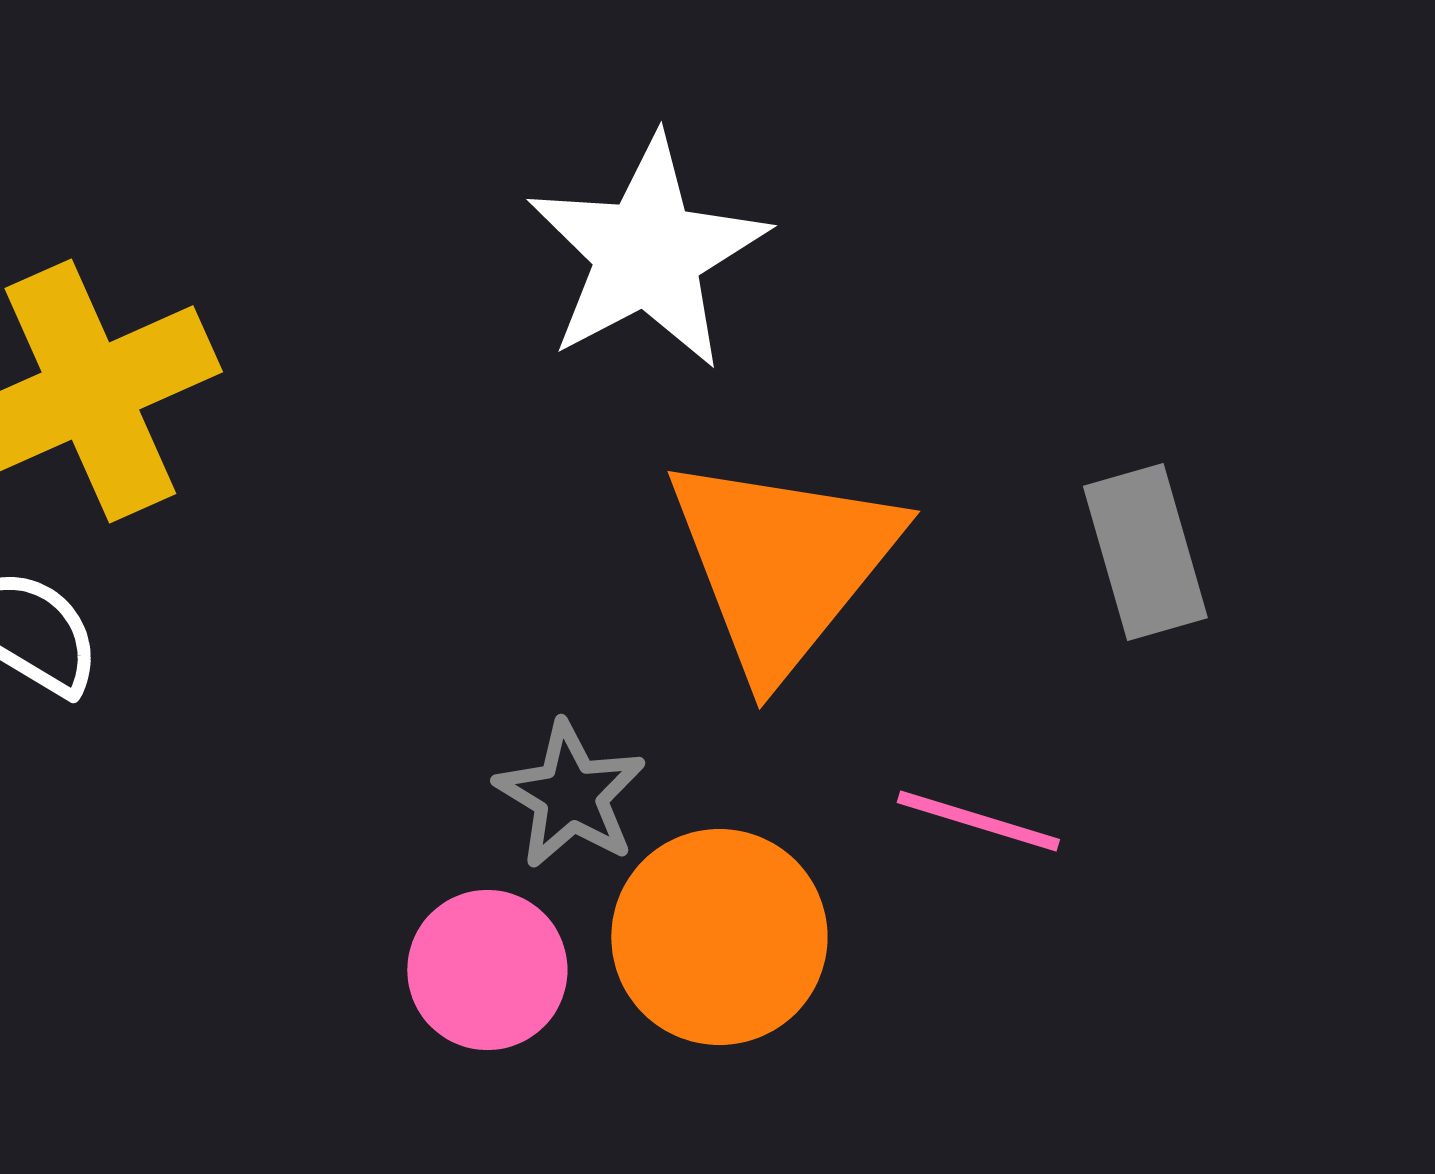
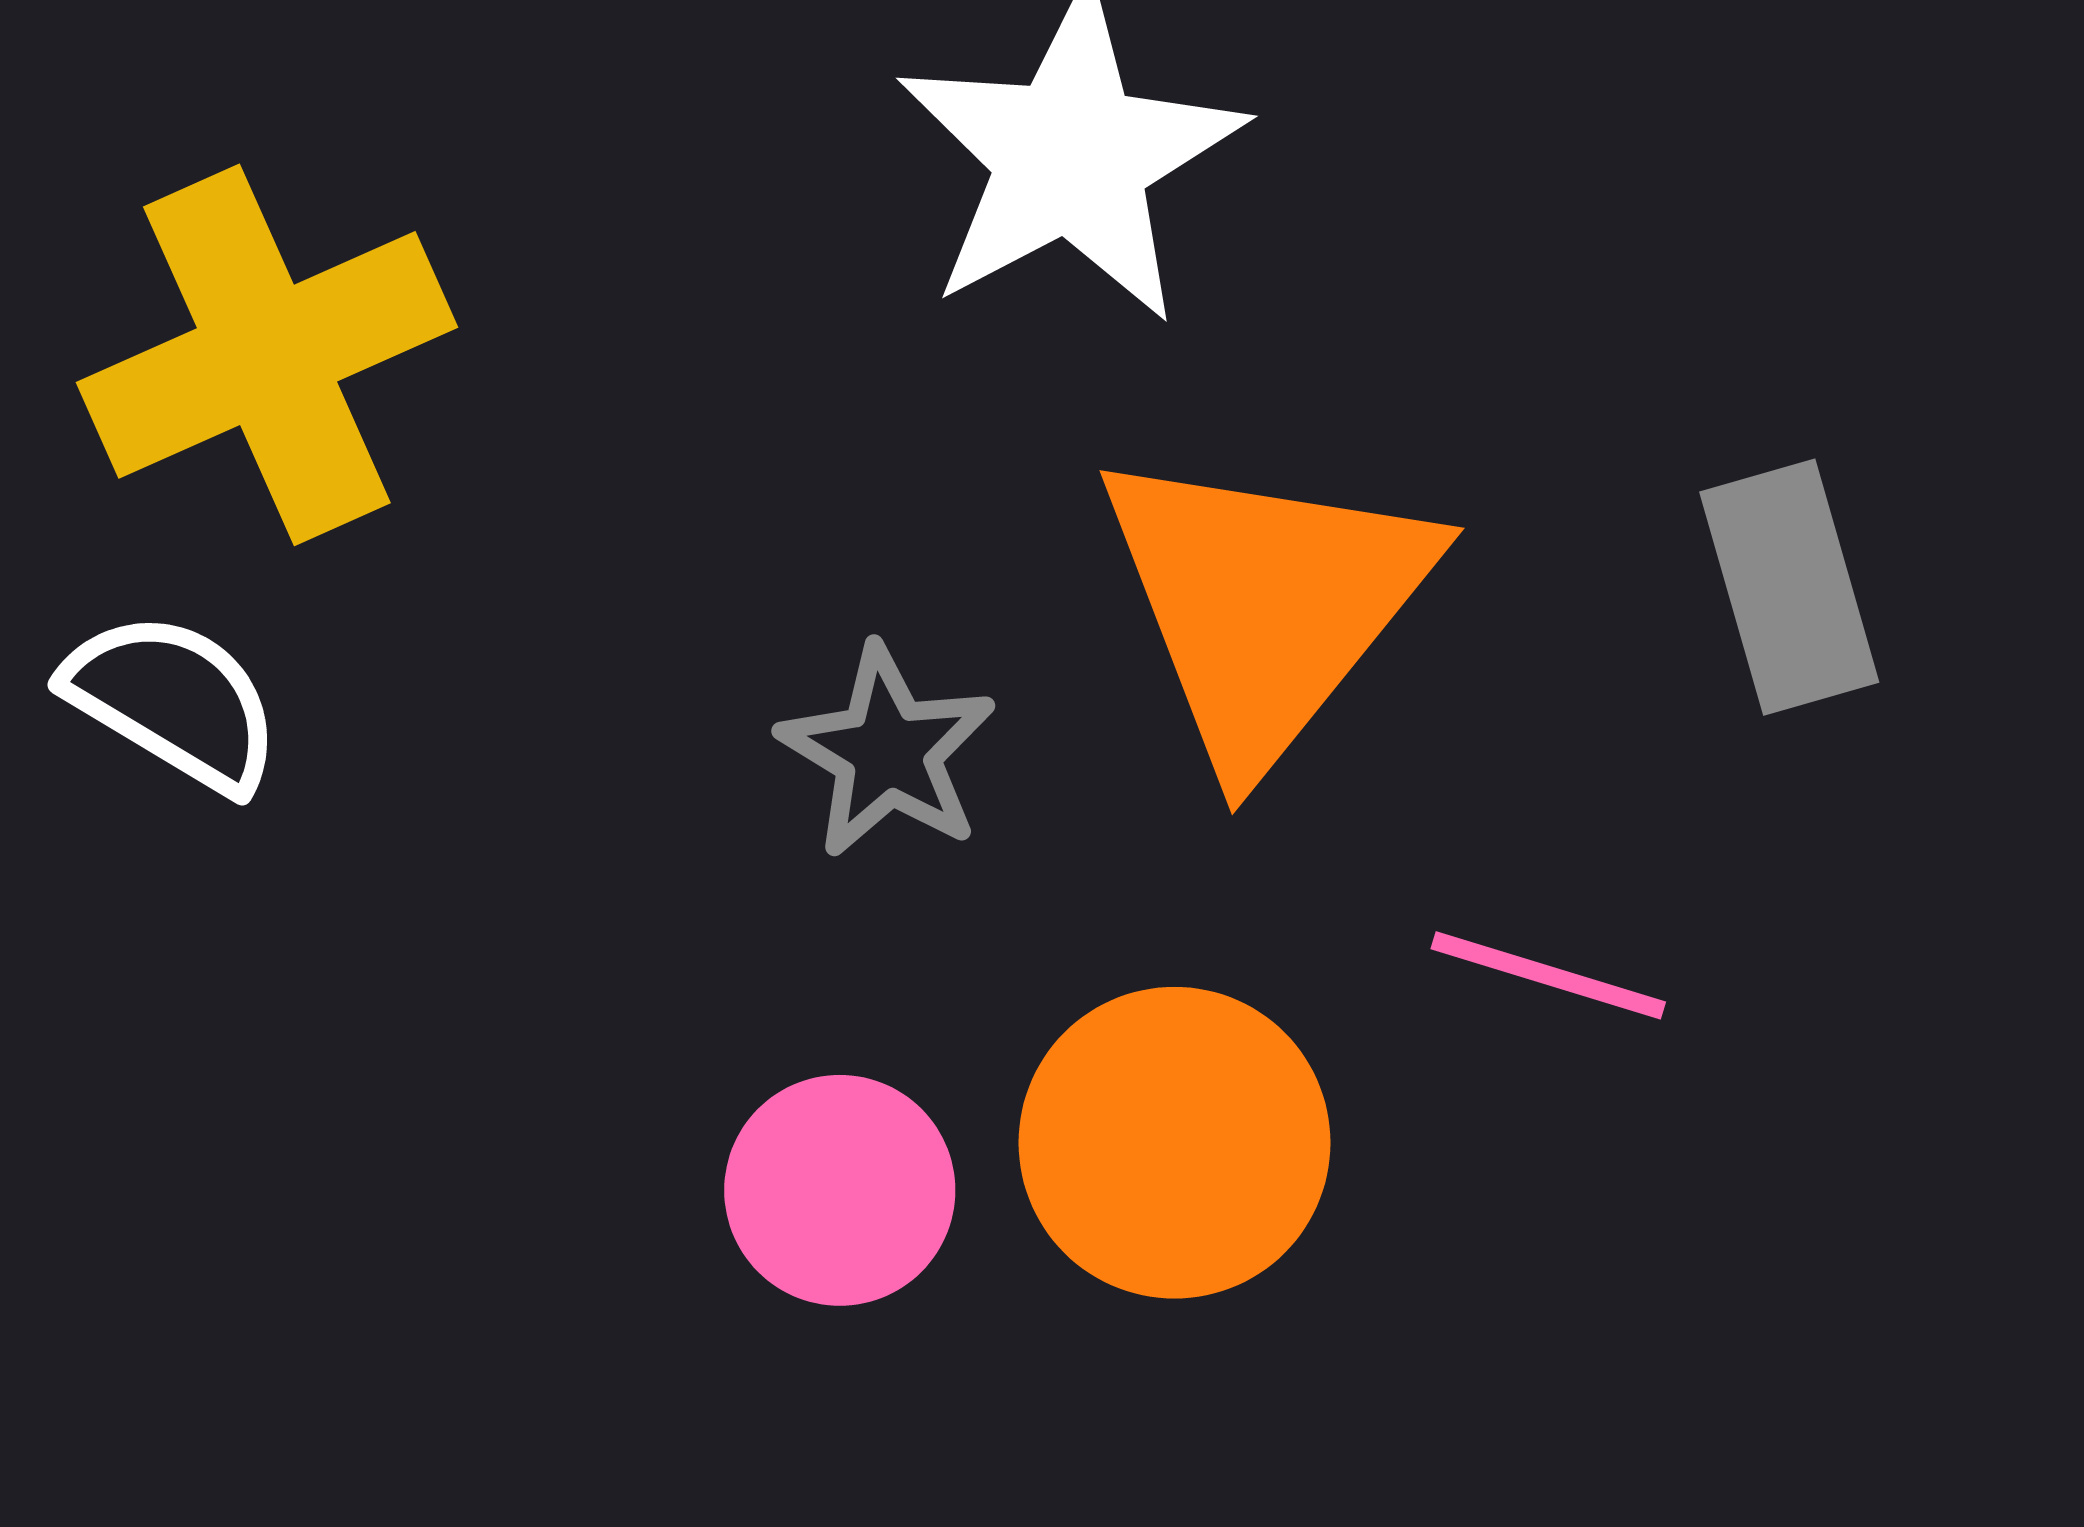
gray star: (570, 795) -> (887, 752), moved

